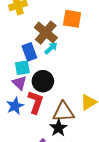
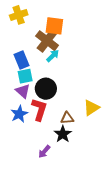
orange square: (72, 19) -> (54, 26), moved
blue rectangle: (29, 52) -> (22, 60), moved
brown triangle: (63, 112) -> (67, 118), size x0.6

